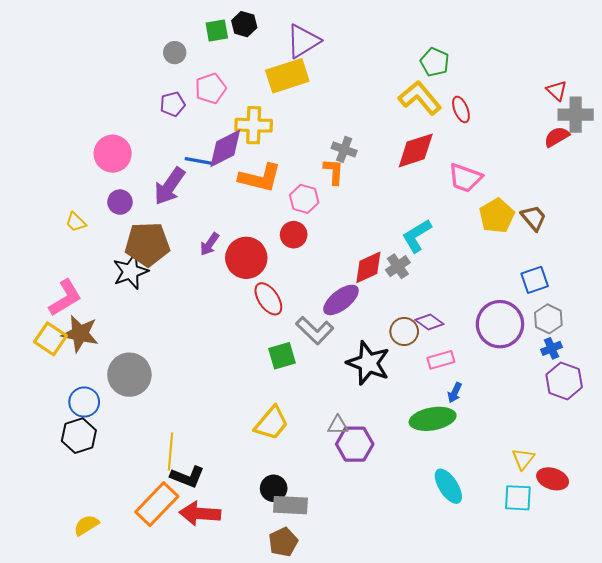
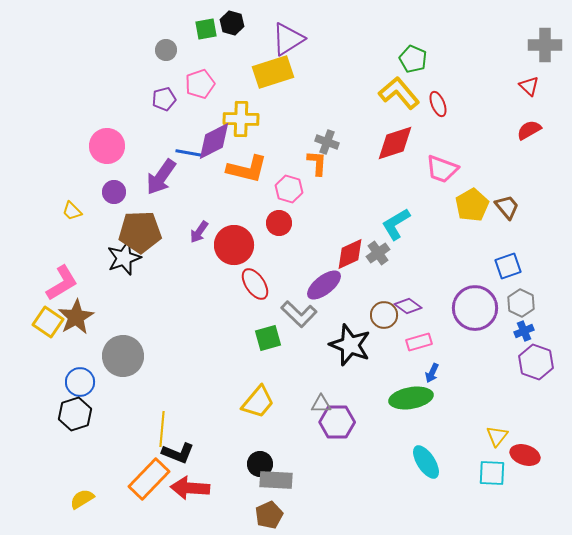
gray cross: (576, 115) -> (545, 45), moved
brown star: (80, 334) -> (76, 317), turned 30

